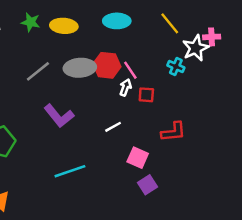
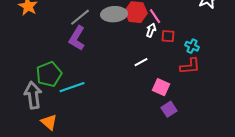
cyan cross: (176, 67) -> (192, 46), moved
purple L-shape: (59, 116) -> (77, 38), moved, turned 70
cyan line: (70, 171) -> (72, 87), moved

